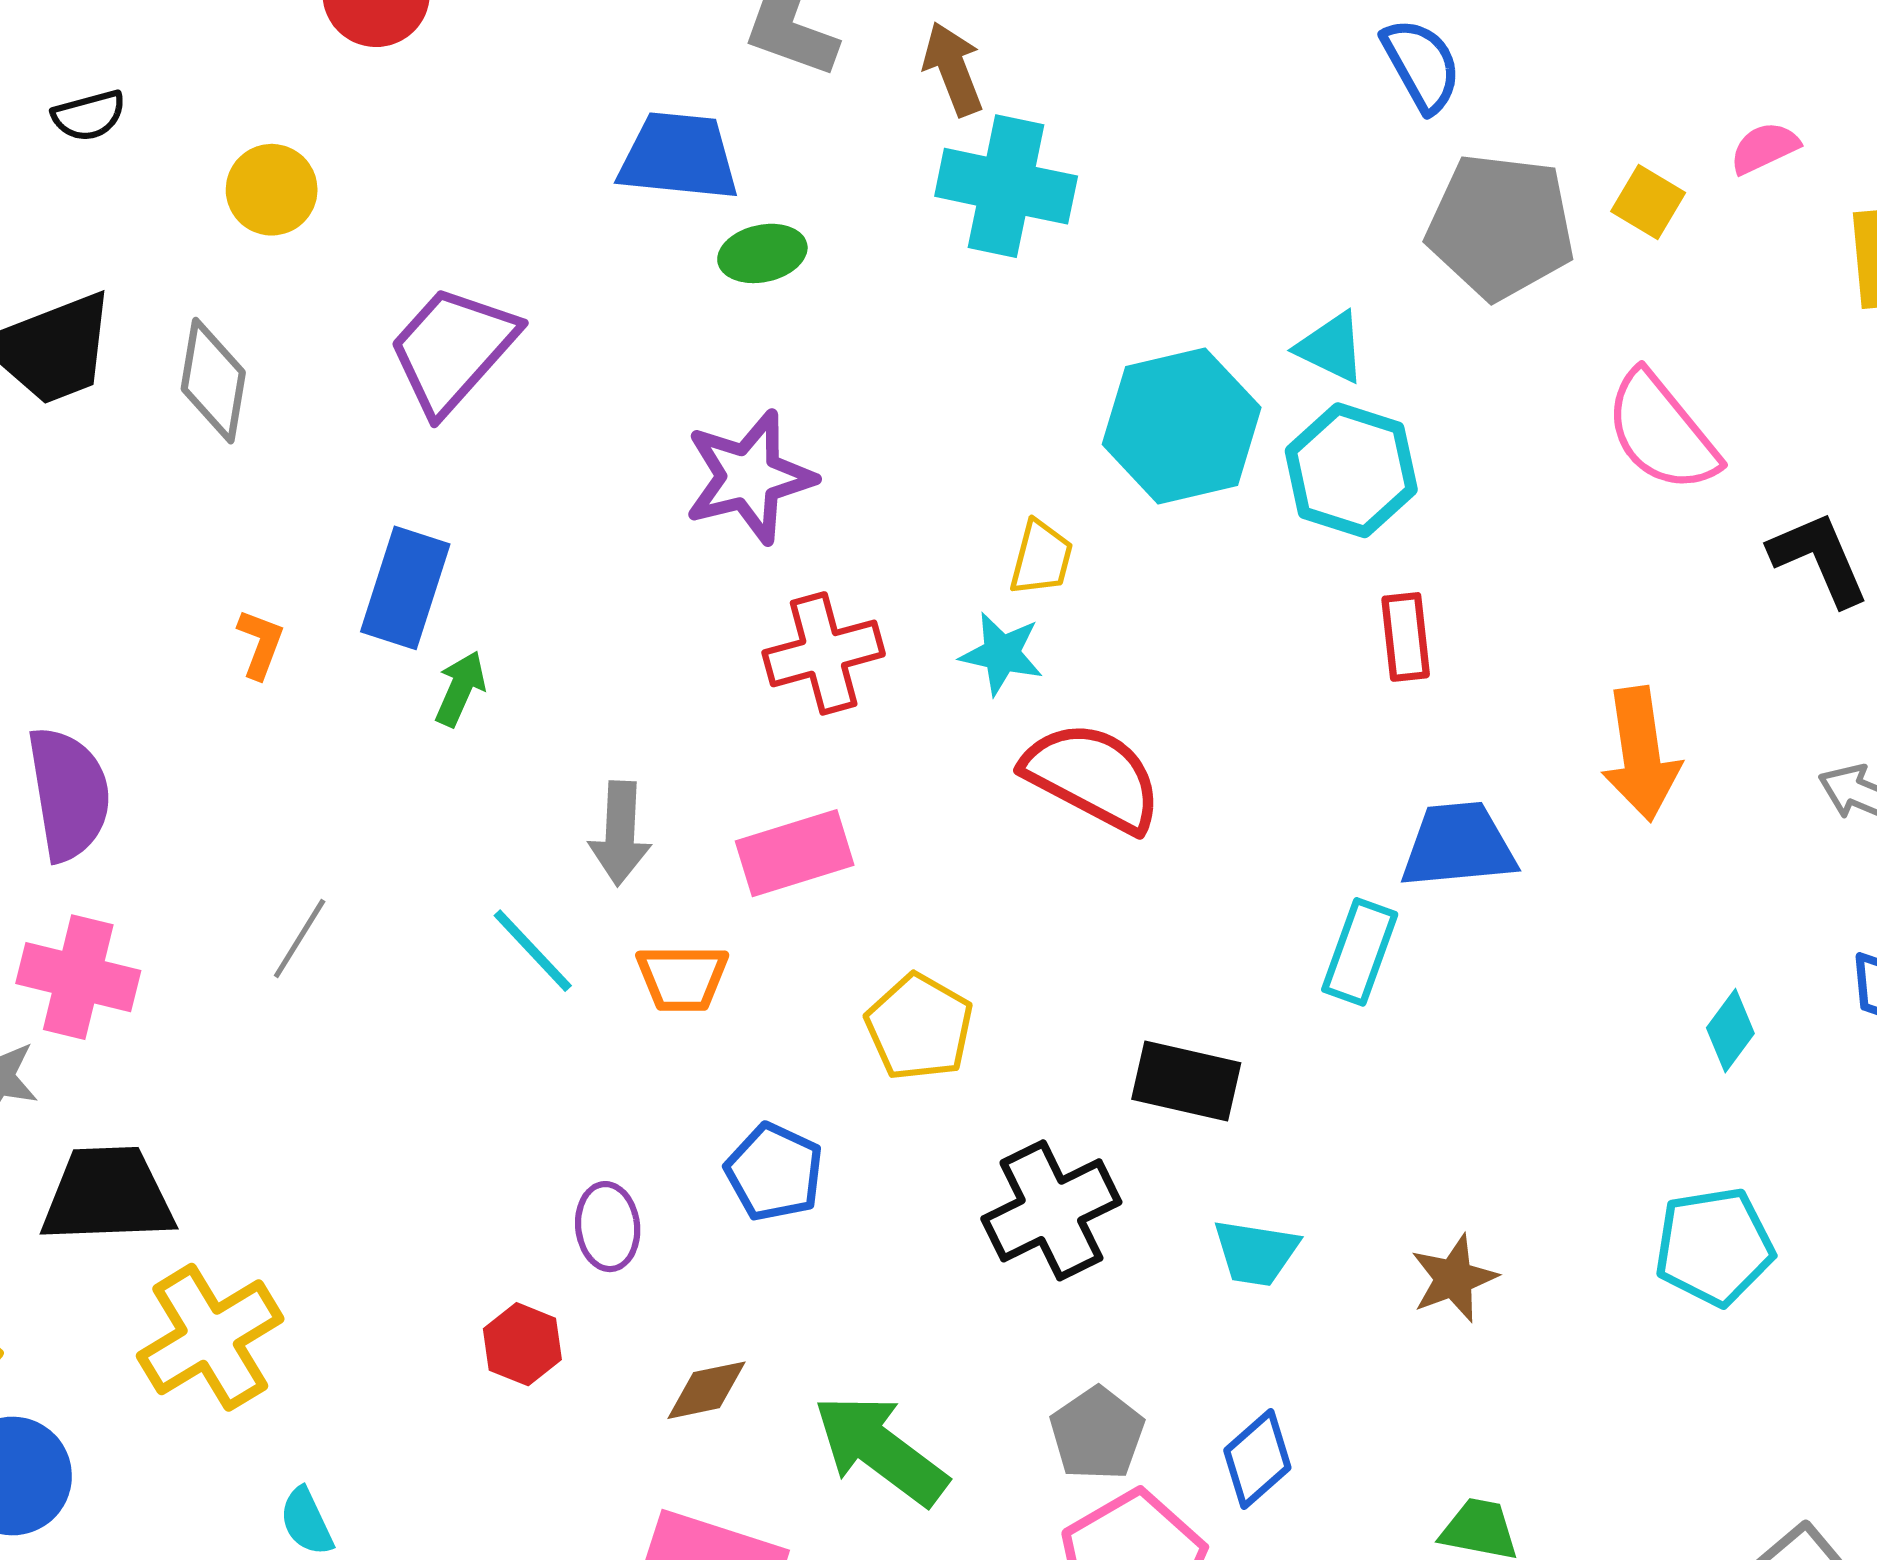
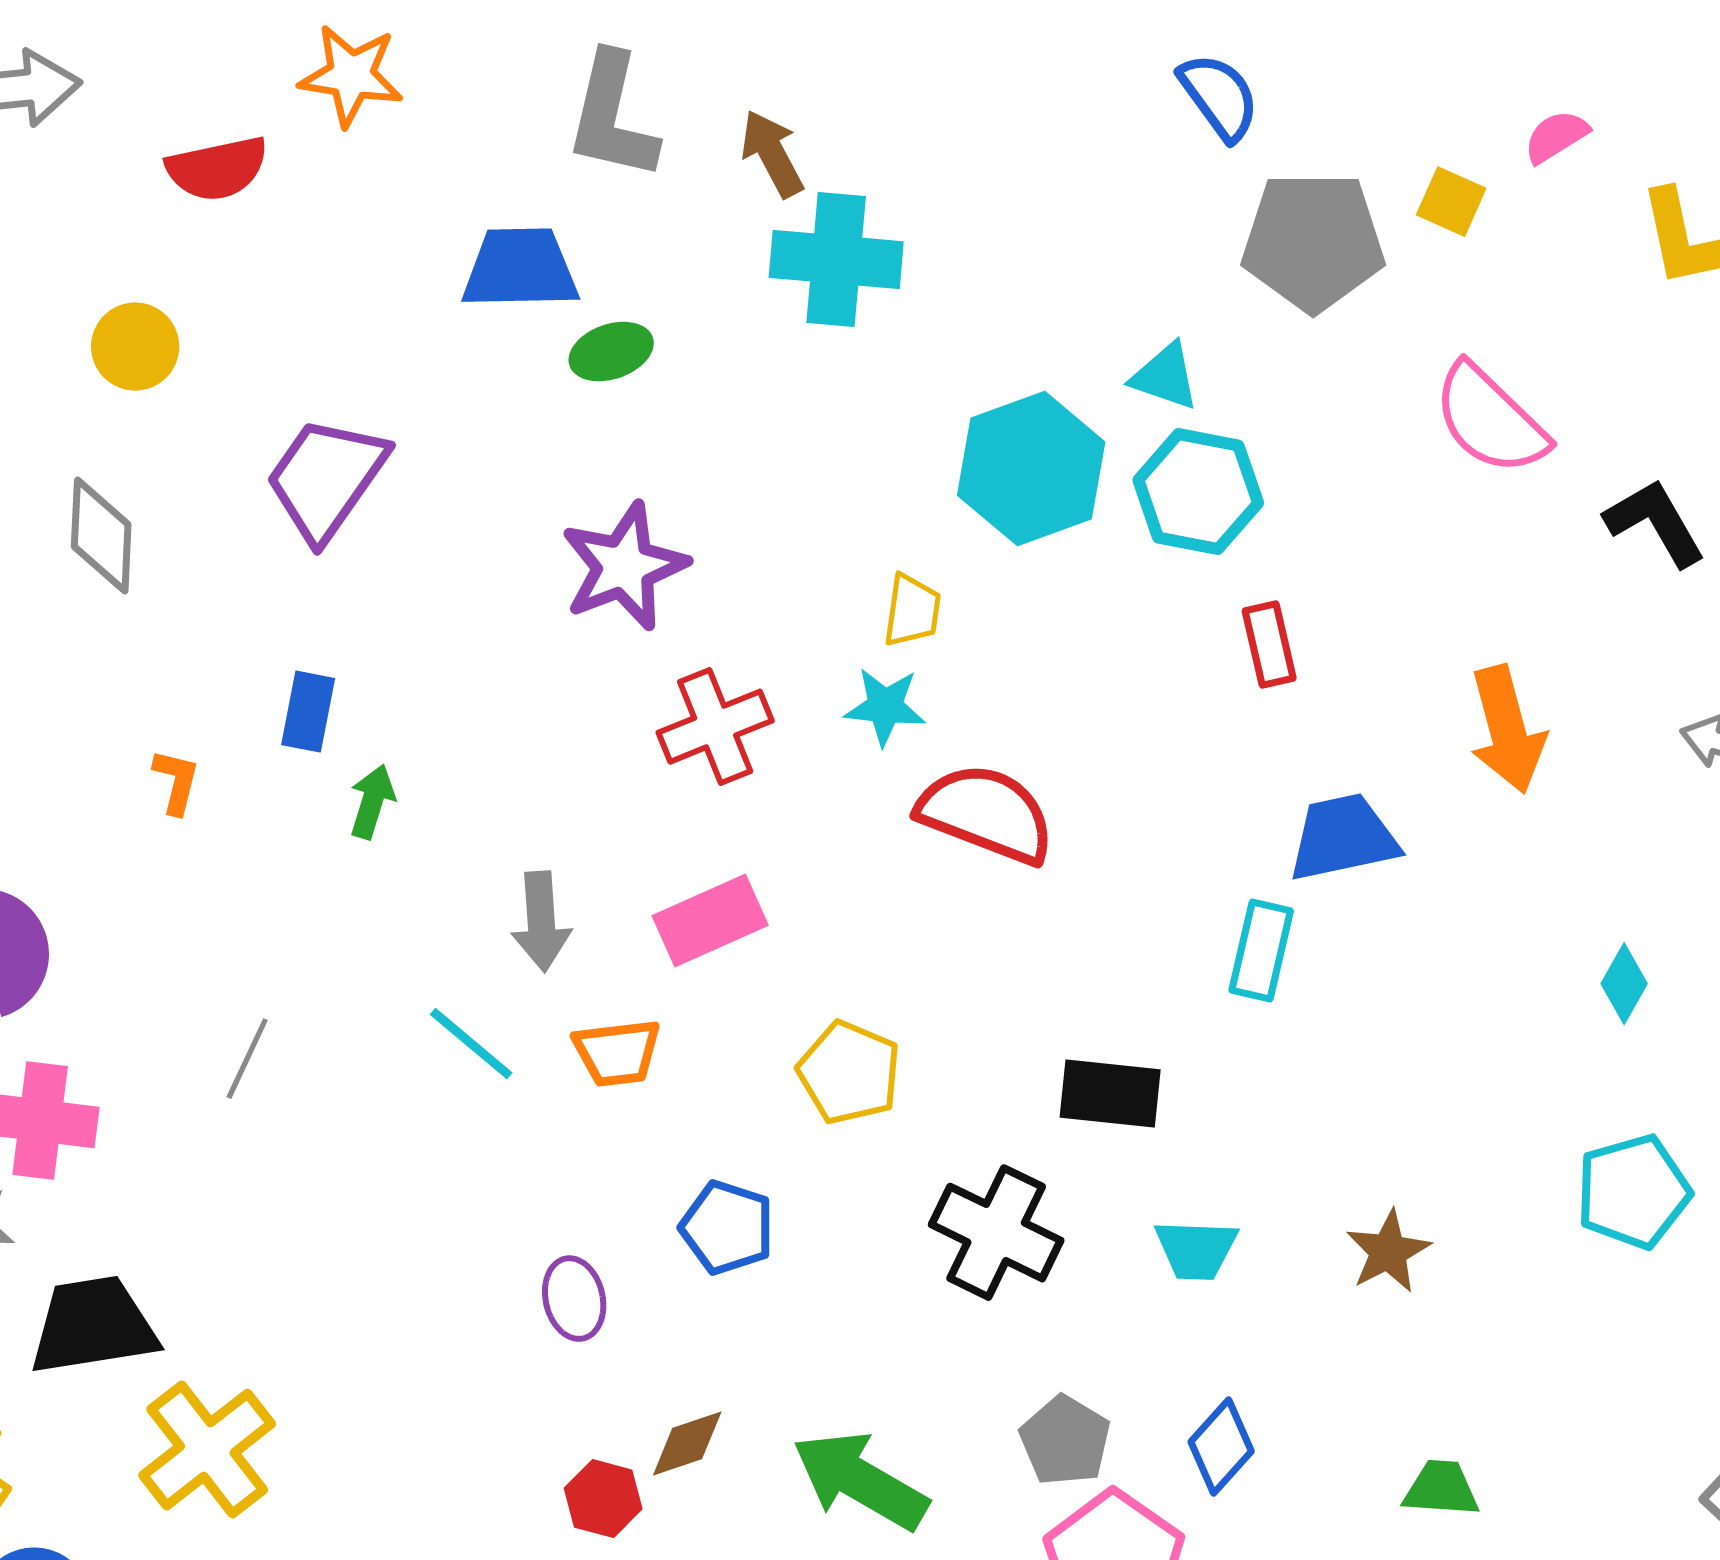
blue rectangle: (405, 588) -> (308, 712), size x0.7
black cross: (1051, 1210) -> (996, 1233), turned -31
red hexagon: (522, 1344) -> (603, 1499), moved

